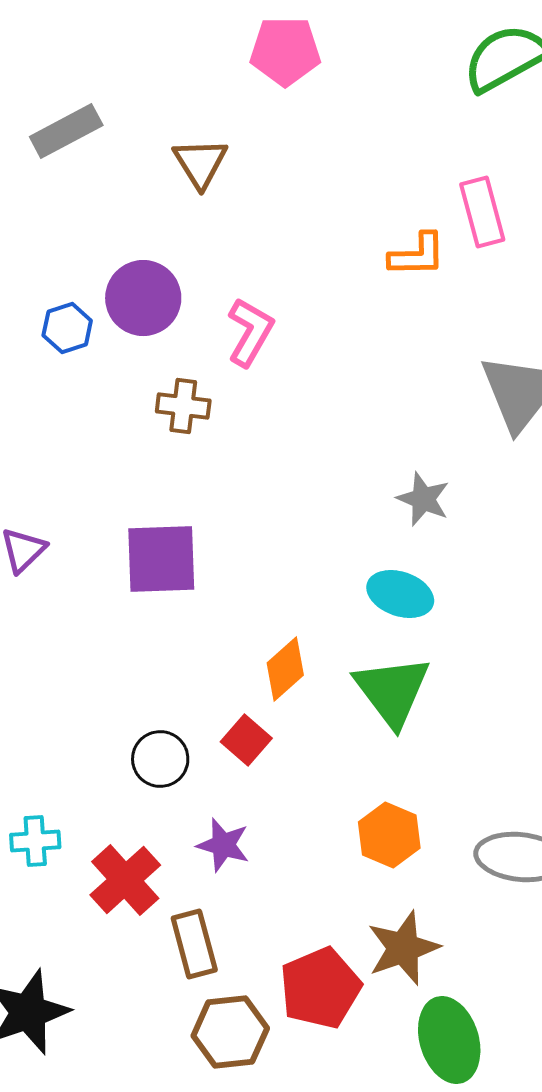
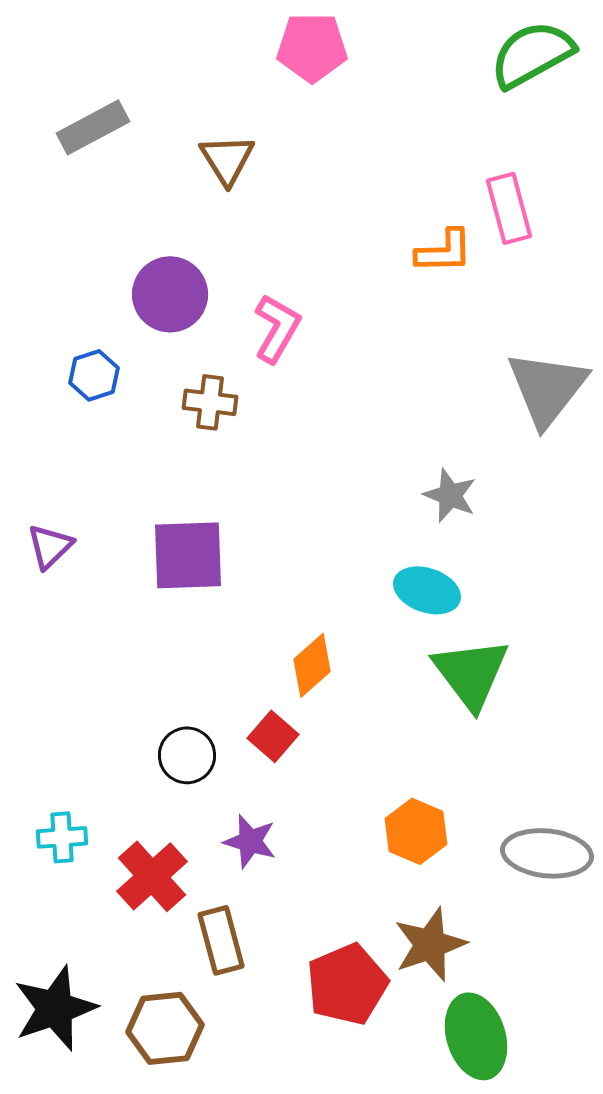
blue hexagon: (67, 328) -> (94, 375), moved
green triangle: (392, 691) -> (471, 673), moved
brown hexagon: (230, 1032) -> (165, 1028), moved

